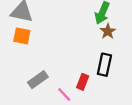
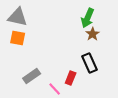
black rectangle: (104, 65) -> (90, 63), turned -36

